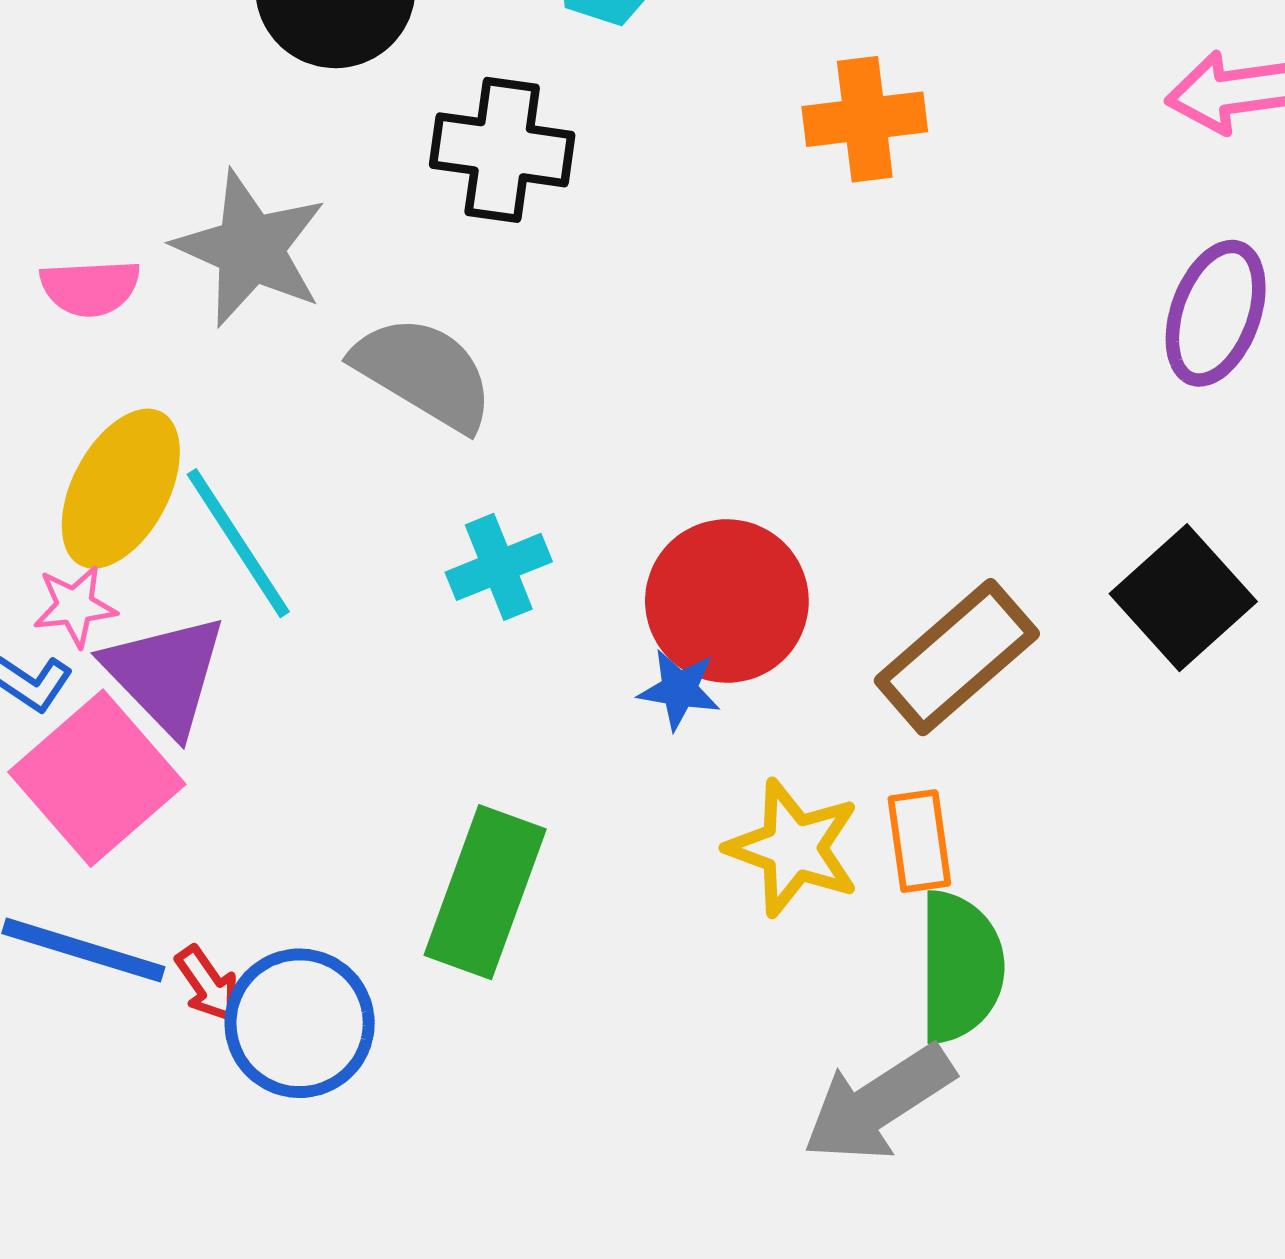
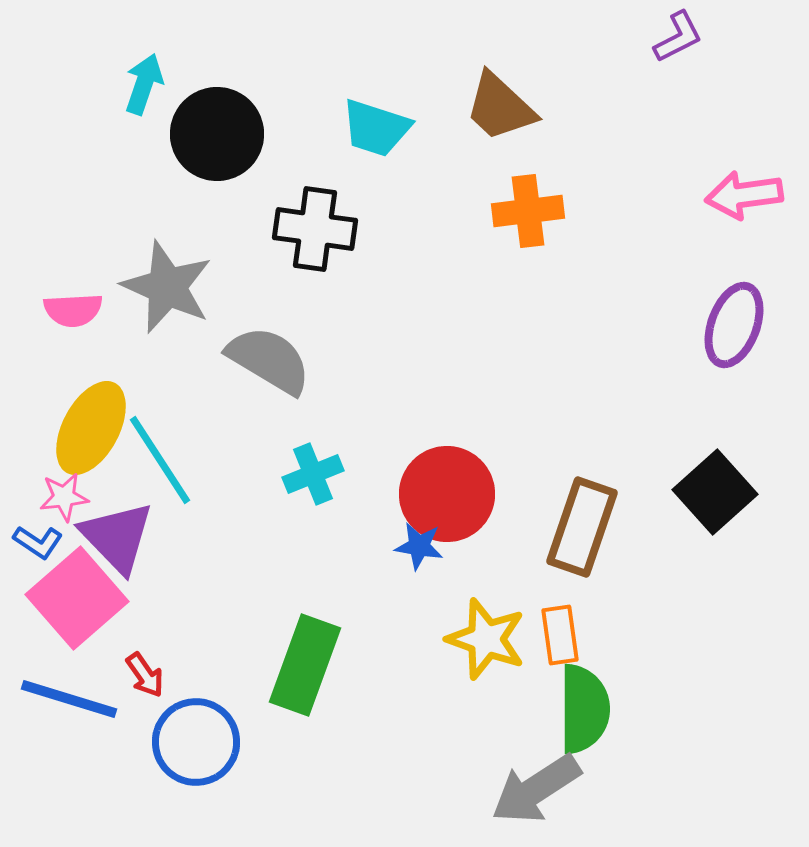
brown rectangle: (957, 657) -> (582, 527), turned -30
red arrow: (208, 984) -> (145, 675), moved

